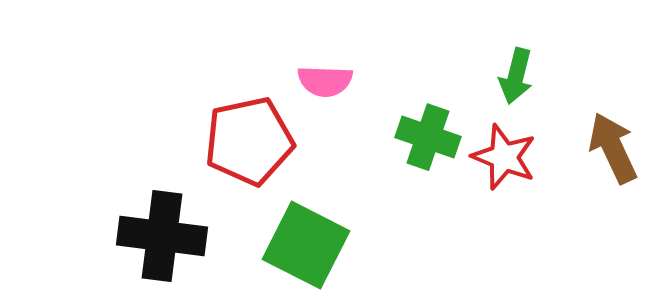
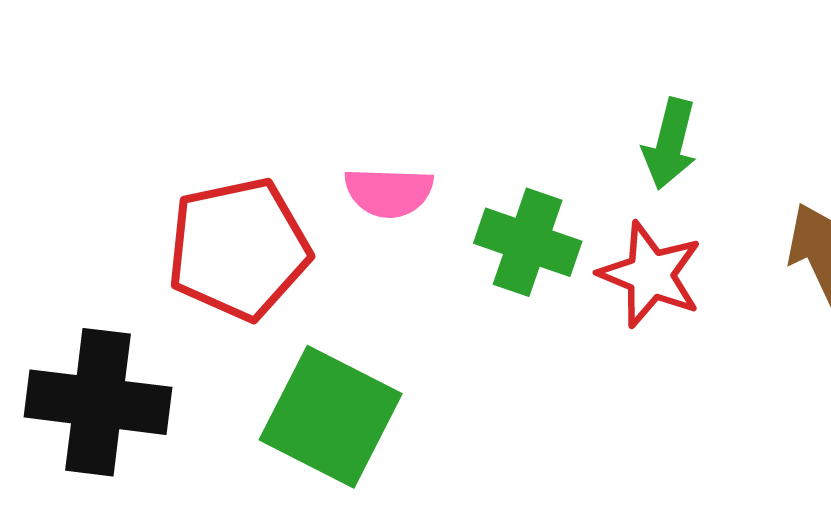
pink semicircle: (325, 81) -> (389, 192), moved

